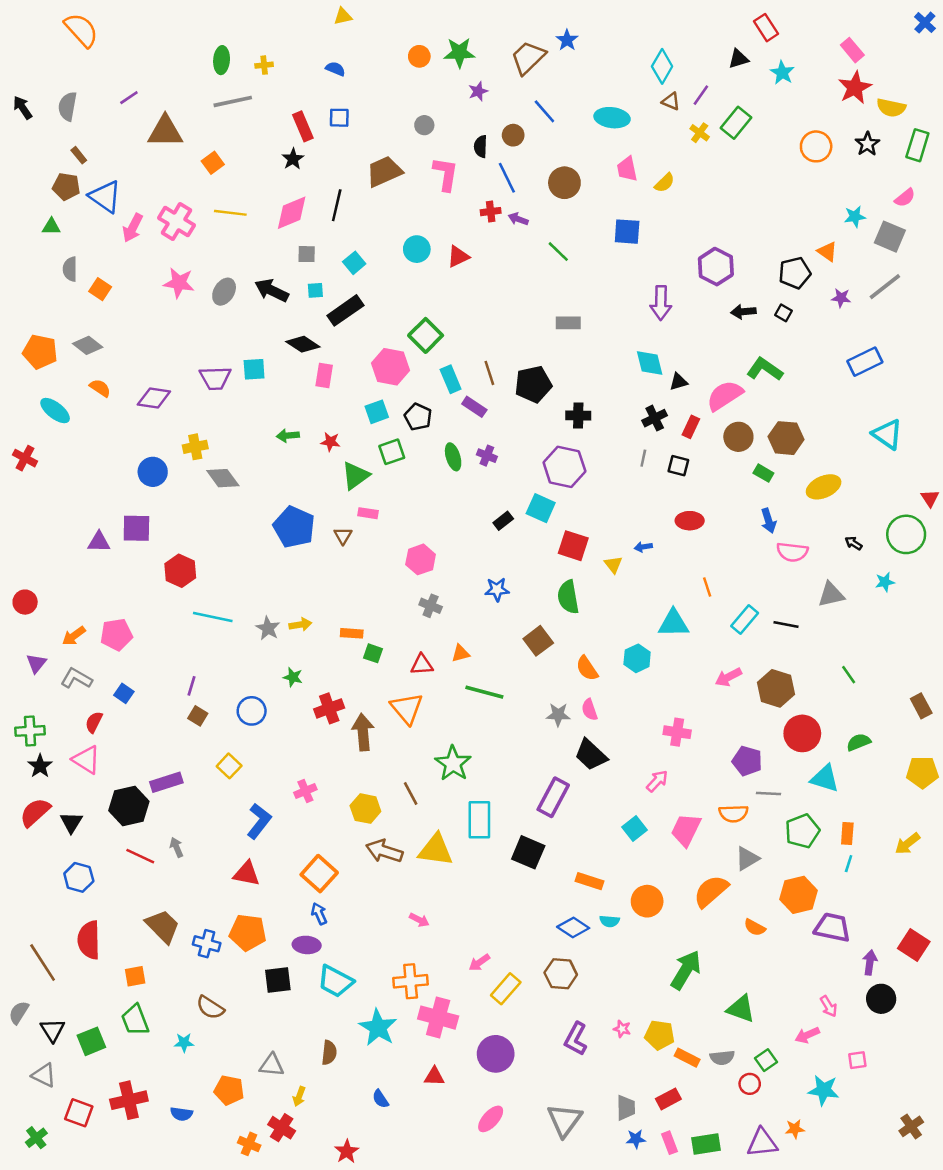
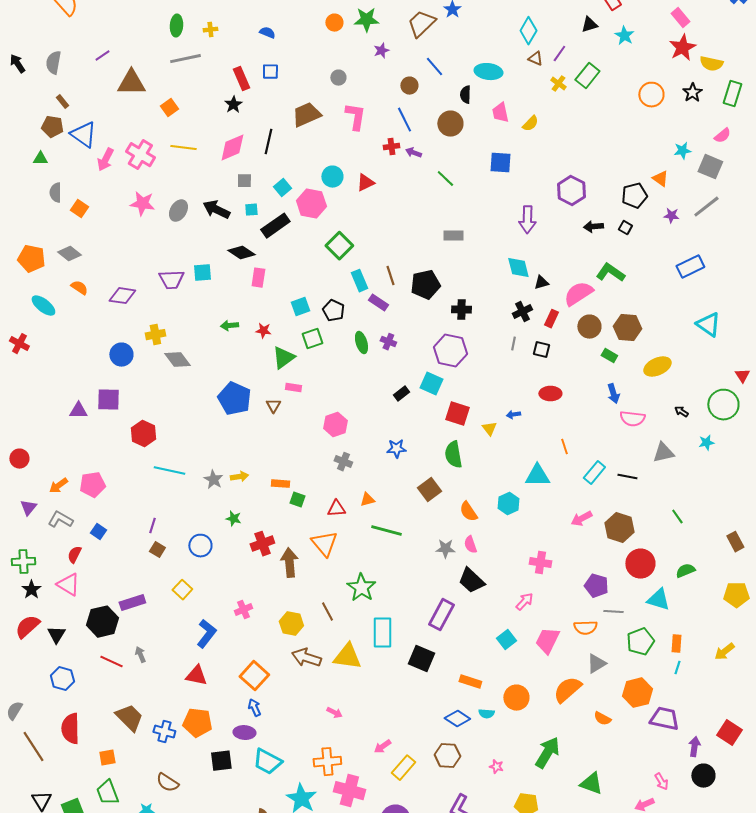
black semicircle: (481, 146) -> (465, 95), moved
pink hexagon: (390, 367) -> (311, 204), moved
gray semicircle: (19, 1013) -> (14, 711), moved
pink star: (622, 1029) -> (496, 767), moved

